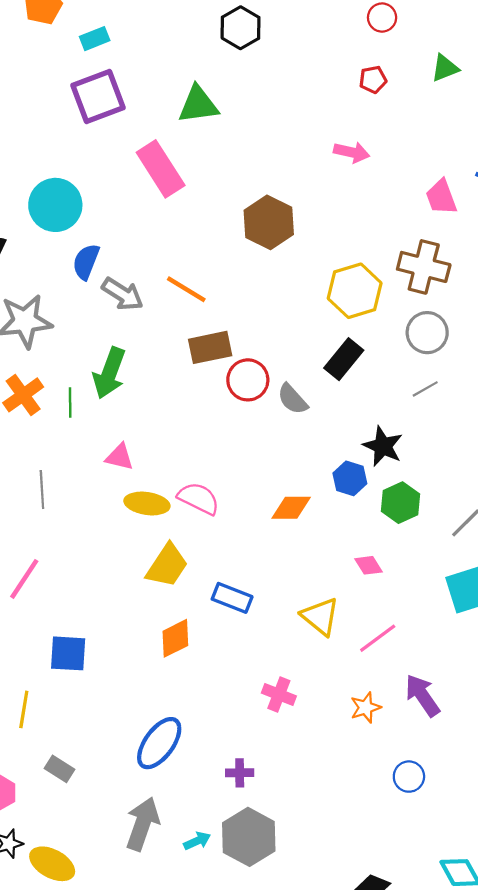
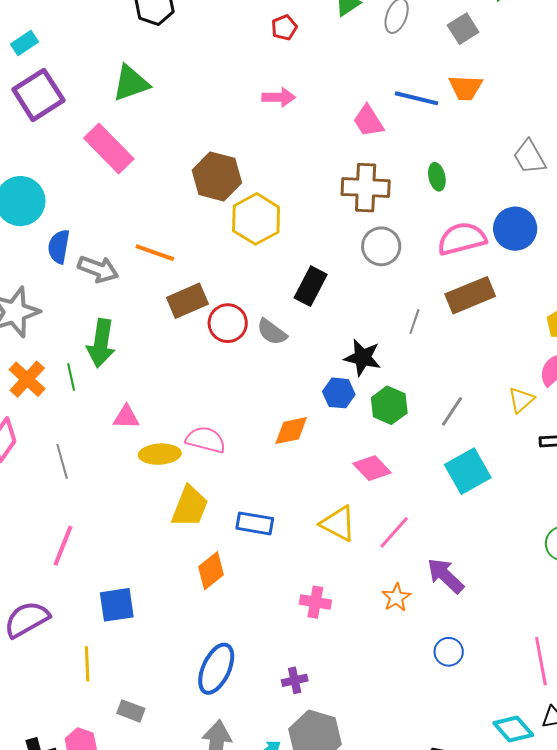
yellow hexagon: (355, 291) -> (256, 219), moved
gray line: (425, 389) -> (414, 322), moved, turned -30
pink diamond: (368, 565) -> (372, 468), size x1.4

